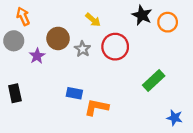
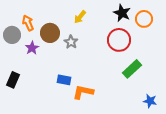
orange arrow: (23, 16) -> (28, 23), moved
yellow arrow: (93, 20) -> (80, 17), turned 88
red circle: (115, 47) -> (119, 40), moved
black rectangle: (15, 93) -> (13, 80), turned 35

